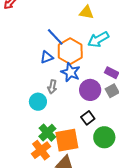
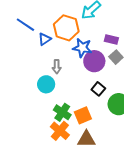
blue line: (55, 37) -> (25, 25), moved
blue star: (70, 72) -> (82, 48), moved
orange square: (67, 140) -> (83, 115), size x0.7

